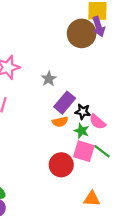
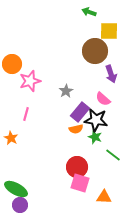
purple arrow: (99, 27) -> (111, 74), moved
black star: (83, 112) -> (96, 120), size x1.6
pink semicircle: (97, 122) -> (103, 99), moved
pink square: (84, 151) -> (80, 183), moved

